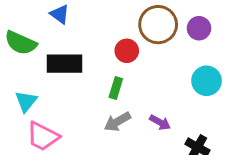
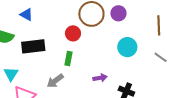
gray arrow: (117, 122) -> (55, 81), moved
purple arrow: (160, 122) -> (100, 78), turned -32

